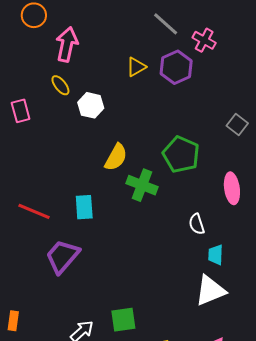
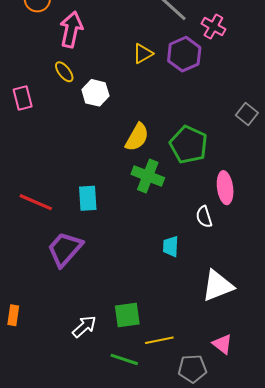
yellow semicircle: (116, 157) -> (137, 137), moved
pink ellipse: (232, 188) -> (225, 188), moved
cyan trapezoid: (216, 255) -> (171, 246), moved

